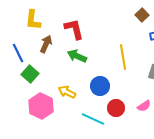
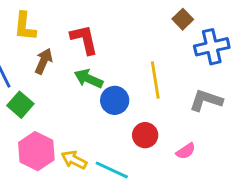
blue circle: (100, 86) -> (115, 100), moved
yellow arrow: (67, 92) -> (74, 160), moved
red circle: (116, 108) -> (145, 135), moved

